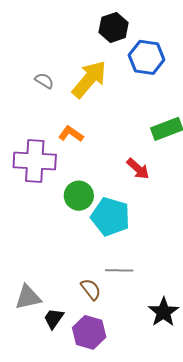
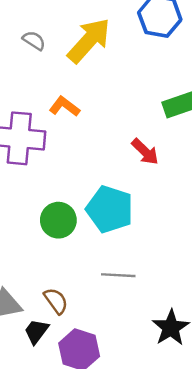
green circle: (79, 196) -> (58, 220), moved
brown semicircle: (91, 289) -> (56, 301), moved

